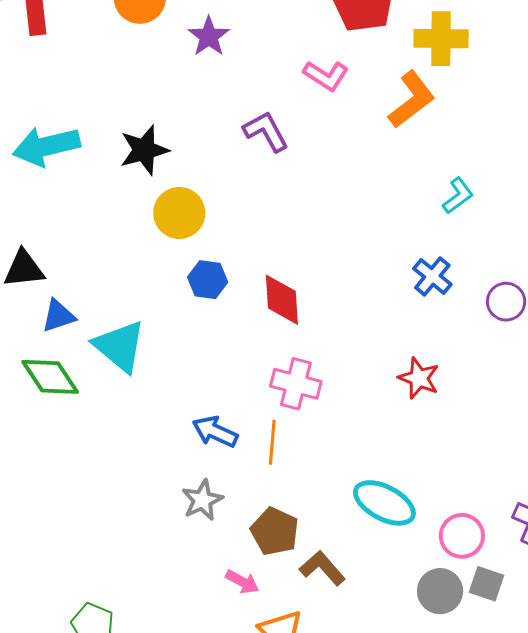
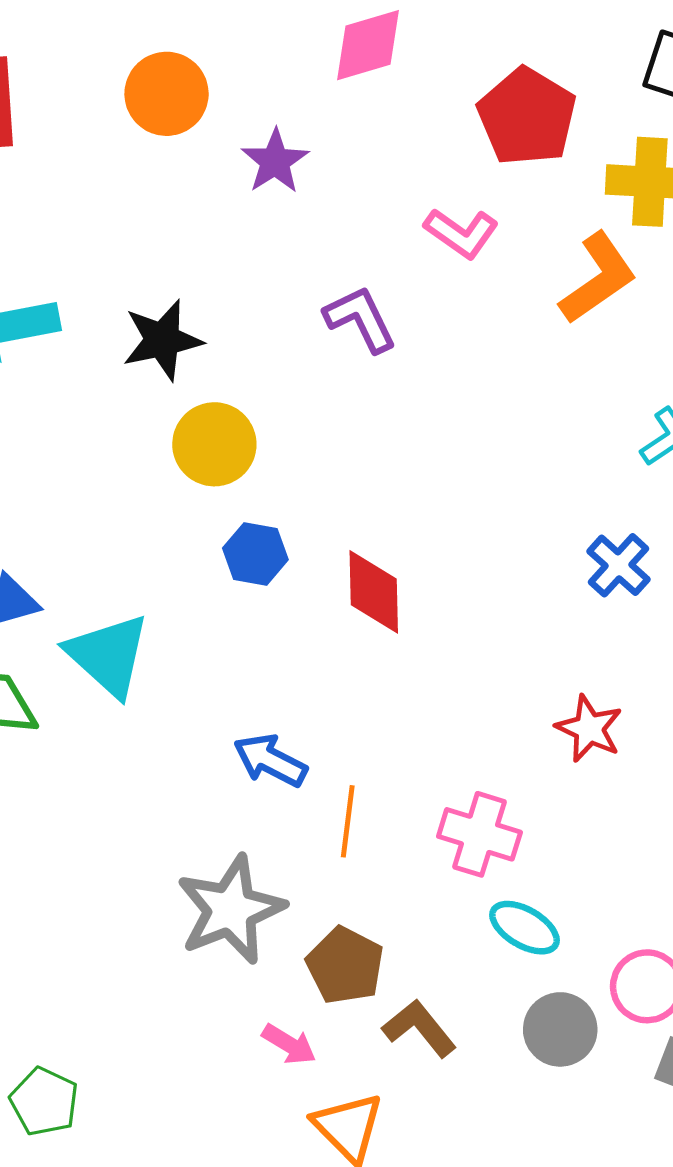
pink cross: (296, 384) -> (479, 834), moved
blue arrow: (215, 432) -> (270, 760), moved
gray star: (202, 500) -> (231, 910), size x1.6
cyan ellipse: (384, 503) -> (524, 928), size x0.7
gray circle: (440, 591) -> (560, 1029), moved

